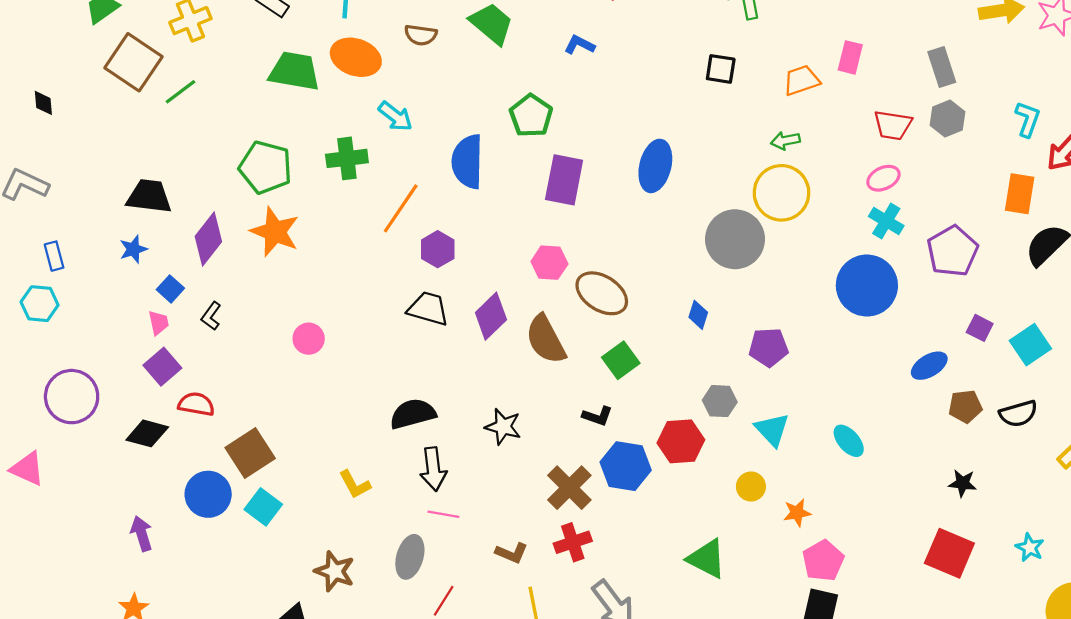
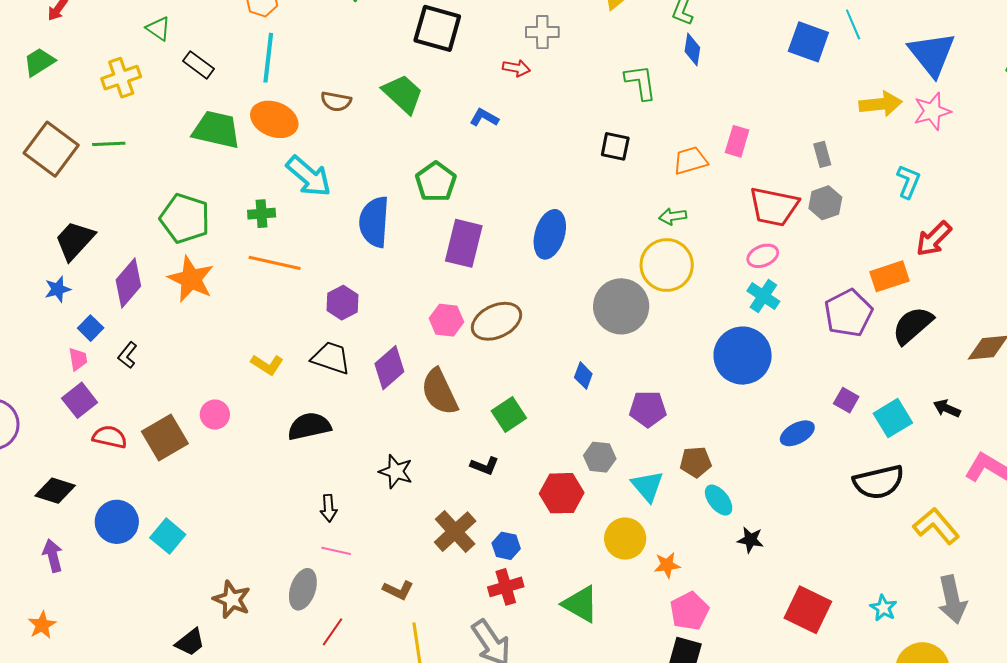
brown square: (133, 62) -> (51, 149), moved
gray rectangle: (942, 67) -> (822, 154), size x0.7
green line: (181, 92) -> (109, 144), turned 32
cyan arrow: (395, 116) -> (309, 176), size x1.4
cyan L-shape: (1028, 119) -> (908, 182), moved
red trapezoid: (893, 125) -> (774, 207), size x1.4
green cross: (347, 158) -> (262, 214), size x0.7
orange rectangle: (1020, 194) -> (889, 276), turned 60
black trapezoid: (149, 196) -> (75, 240), turned -57
orange line: (401, 208) -> (275, 263), moved, turned 66
purple pentagon: (952, 251) -> (848, 313), moved
brown ellipse: (602, 293) -> (496, 321), moved, turned -60
pink circle: (309, 339) -> (215, 414), moved
brown pentagon: (965, 406) -> (696, 462), moved
black semicircle: (413, 414) -> (309, 426), moved
black semicircle: (1018, 414) -> (879, 482), size x1.4
black diamond: (147, 433) -> (55, 491), moved
brown square: (250, 453) -> (165, 437), moved
blue hexagon: (626, 466) -> (506, 546), moved, size x0.6
black arrow: (433, 469) -> (329, 508), size x0.7
black star: (963, 483) -> (750, 540), moved
yellow L-shape: (355, 484) -> (267, 365), moved, turned -32
yellow circle: (751, 487) -> (625, 539), size x1.5
red cross: (573, 542) -> (506, 587), moved

